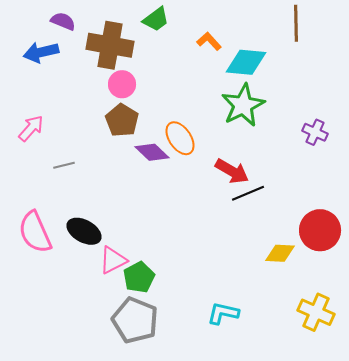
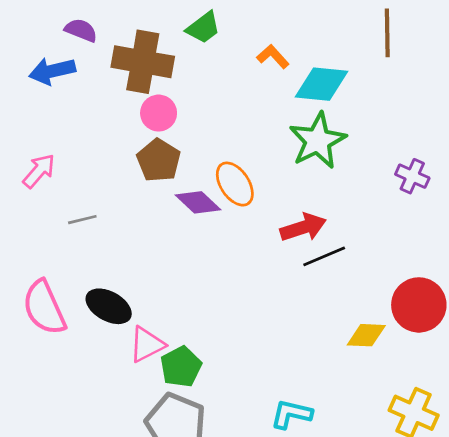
red arrow: (232, 171) -> (303, 227), turned -48

